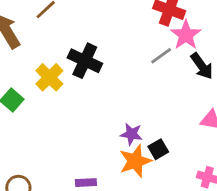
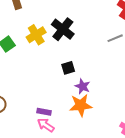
black square: (158, 149) -> (68, 68), moved

